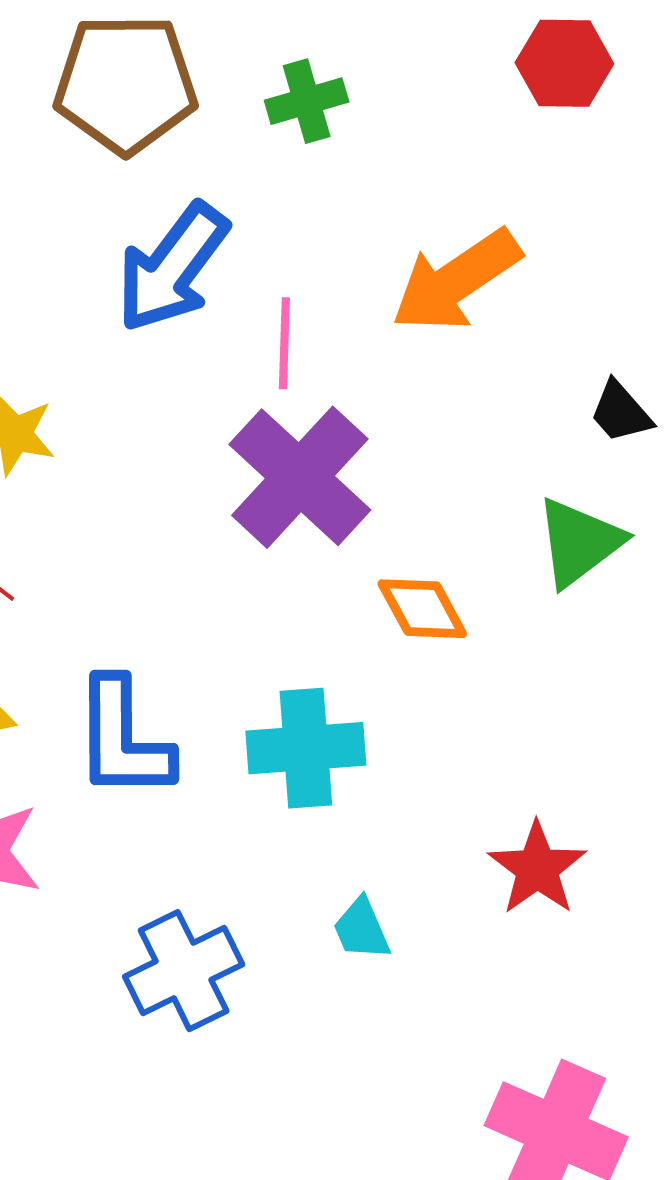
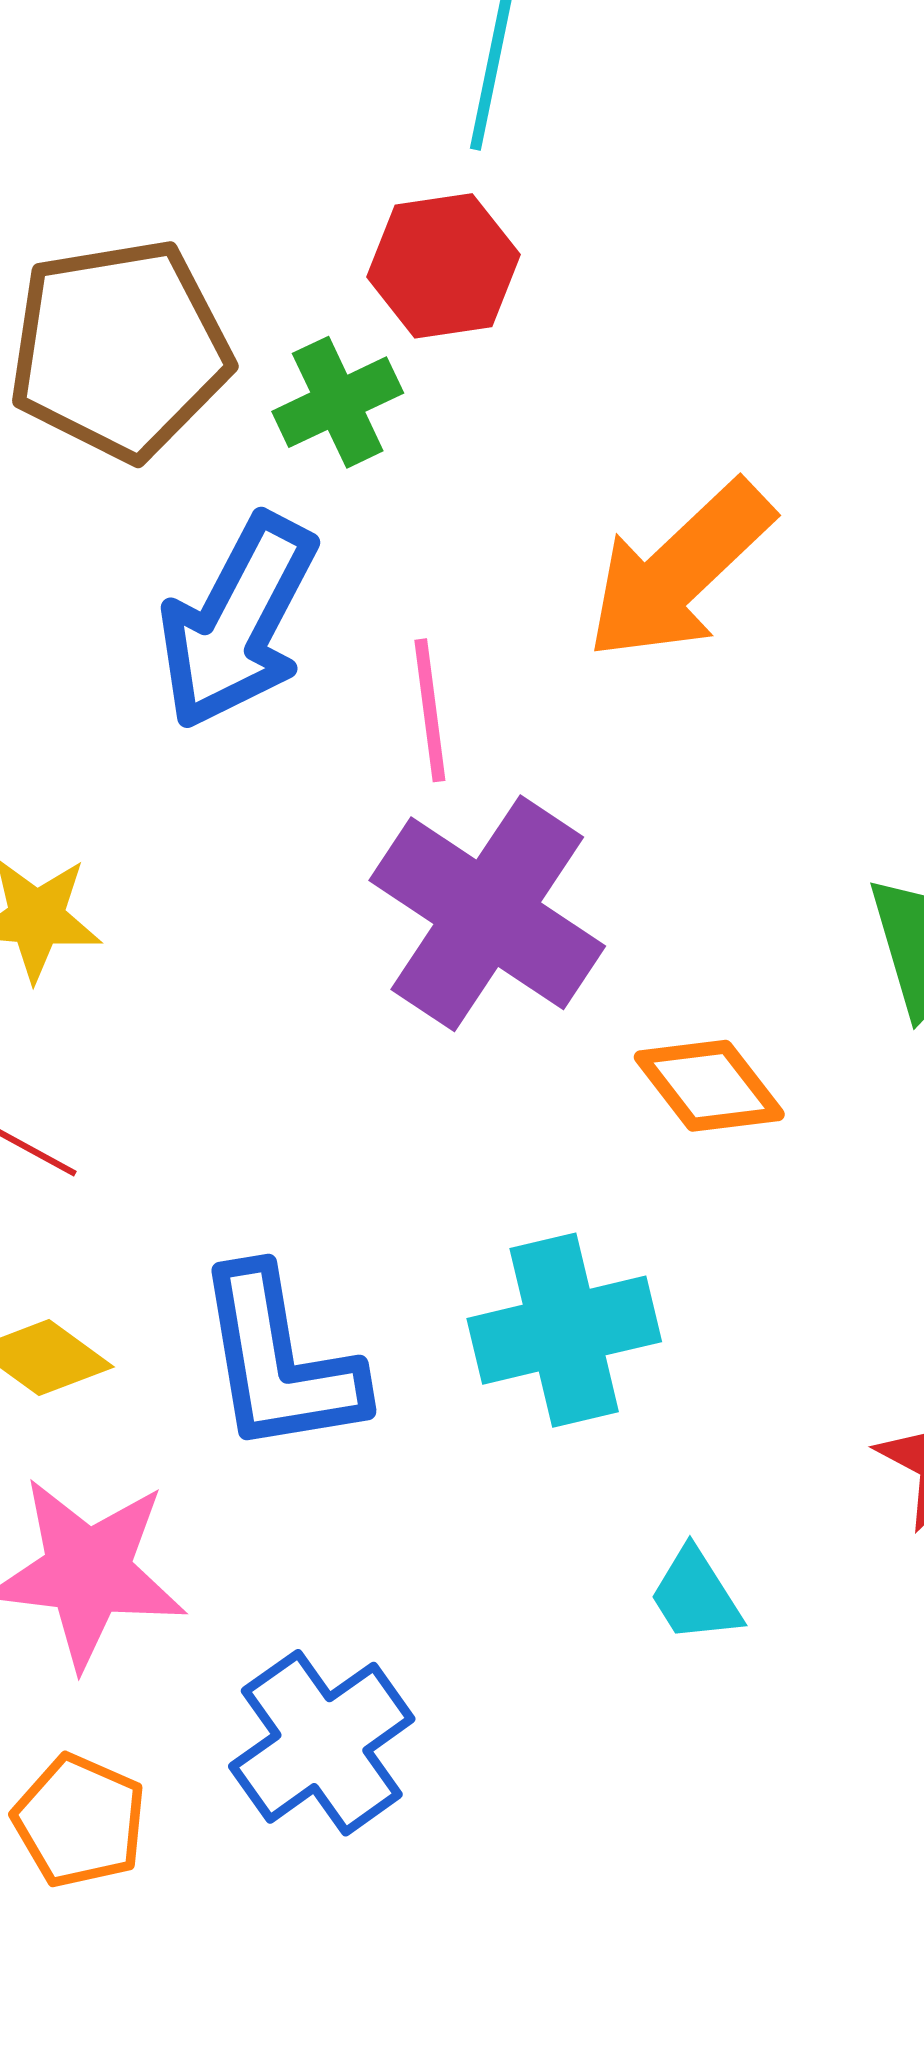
red hexagon: (564, 63) -> (443, 266), moved
green cross: (307, 101) -> (338, 402), moved
blue cross: (184, 971) -> (322, 1743), moved

